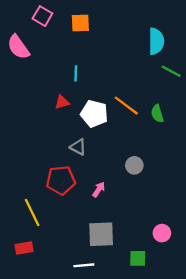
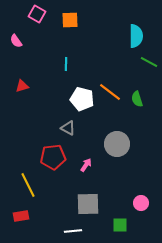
pink semicircle: (18, 47) -> (16, 41), size x0.6
red triangle: (62, 102) -> (22, 86), moved
gray circle: (134, 165) -> (117, 144), size x1.6

